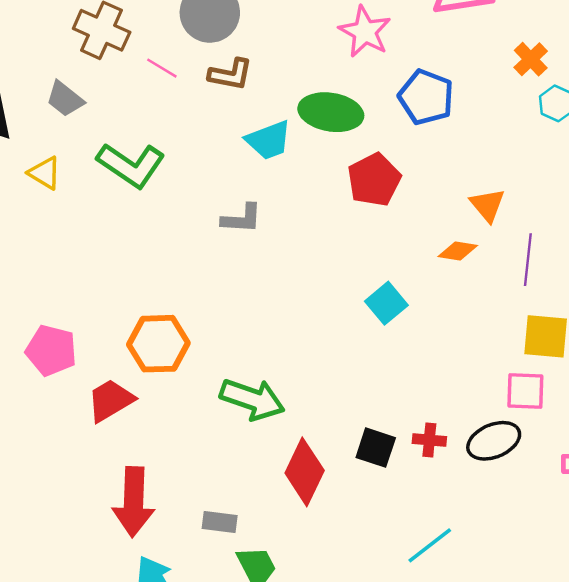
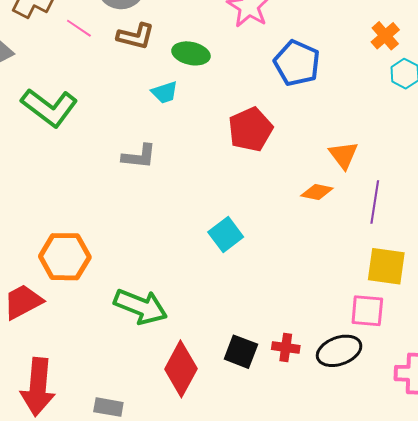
green ellipse: (331, 112) -> (191, 53), moved, size x0.7
cyan trapezoid: (269, 140) -> (165, 92), size x0.7
cyan square: (386, 303) -> (226, 234), moved

